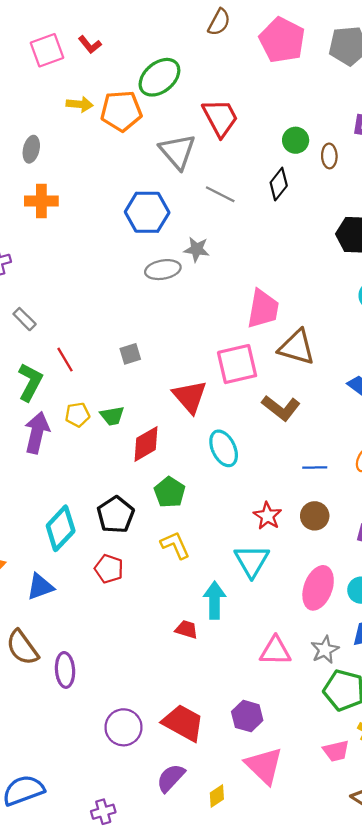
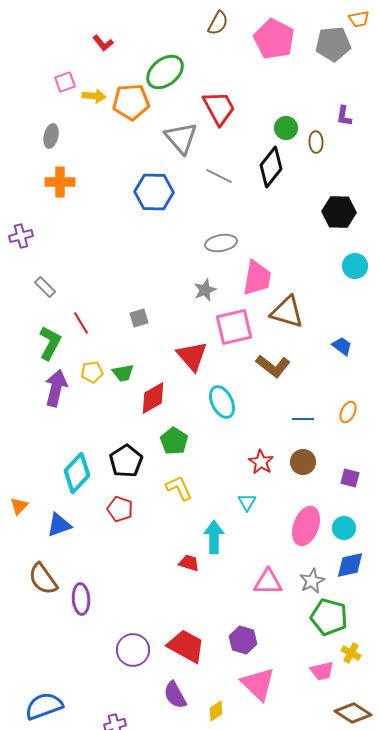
pink square: (47, 50) -> (65, 82), moved, size x0.7
black diamond: (279, 184) -> (271, 167), size x1.4
gray star: (197, 249) -> (205, 290), moved, turned -30
gray ellipse: (163, 270) -> (221, 243), moved
cyan triangle: (252, 561) -> (247, 502), size x0.6
purple semicircle: (171, 778) -> (175, 695), turned -72

